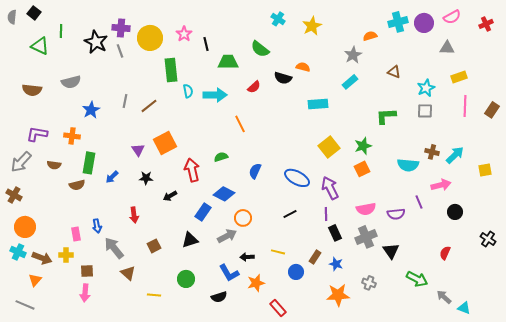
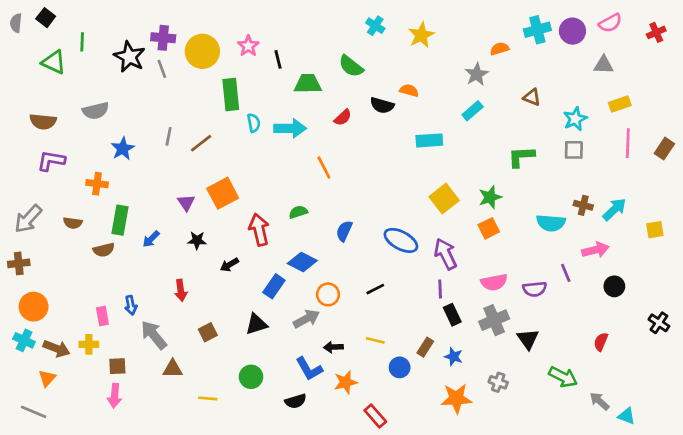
purple L-shape: (37, 134) -> (51, 161), moved
brown cross: (14, 195) -> (19, 263), turned -35
black line: (290, 214) -> (375, 289), moved
brown triangle: (128, 273) -> (173, 369), turned -42

